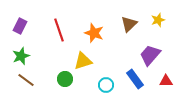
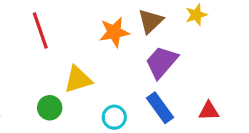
orange star: (94, 33) -> (114, 32), moved, turned -30
purple trapezoid: (150, 55) -> (162, 62), moved

